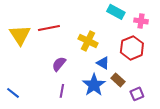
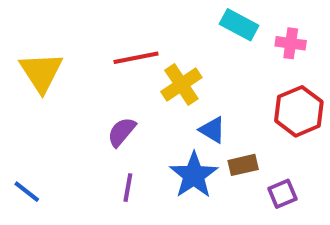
red line: (49, 28) -> (136, 58), moved
yellow cross: (88, 41) -> (181, 85), turned 30
red hexagon: (132, 48) -> (299, 111), moved
brown rectangle: (118, 80) -> (243, 165), turned -56

